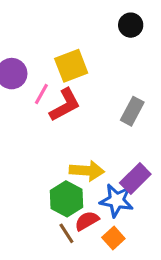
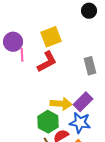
pink line: (41, 94) -> (22, 55), moved, turned -32
gray rectangle: (132, 111) -> (90, 66), turned -42
purple rectangle: (135, 179) -> (83, 102), moved

